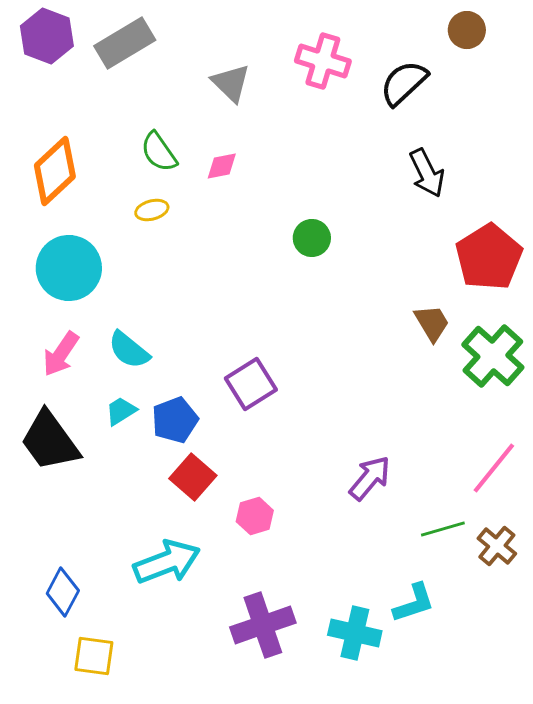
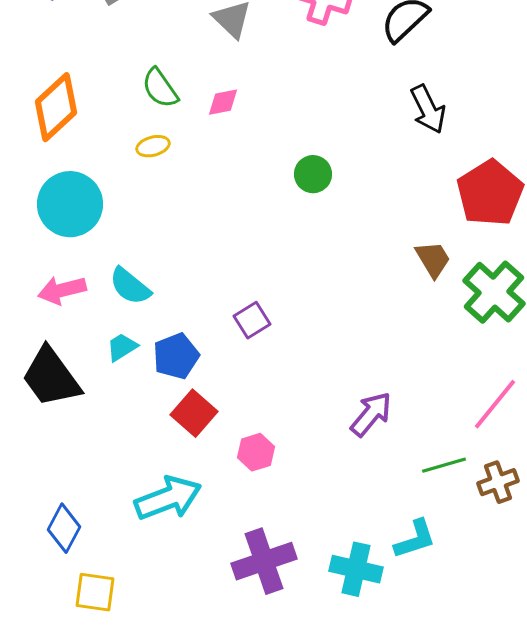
pink arrow: (61, 354) -> (62, 290), turned 42
purple square: (251, 384) -> (252, 320), size x0.7
brown cross: (497, 546) -> (498, 482), turned 30

